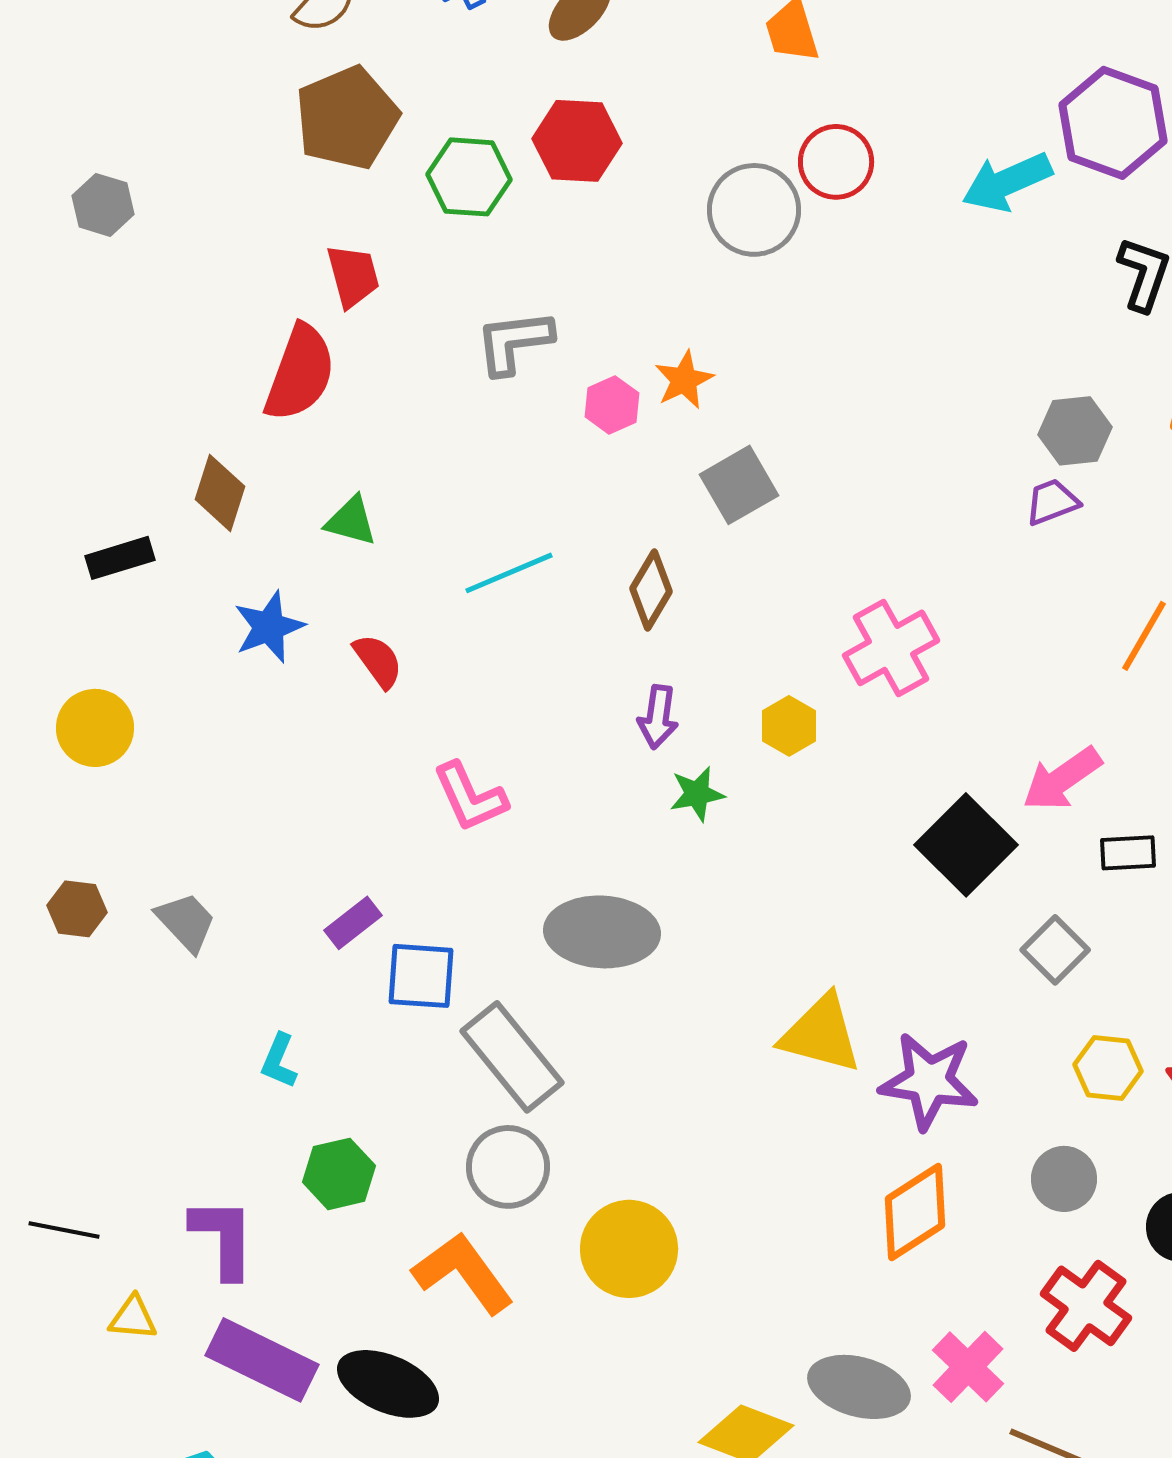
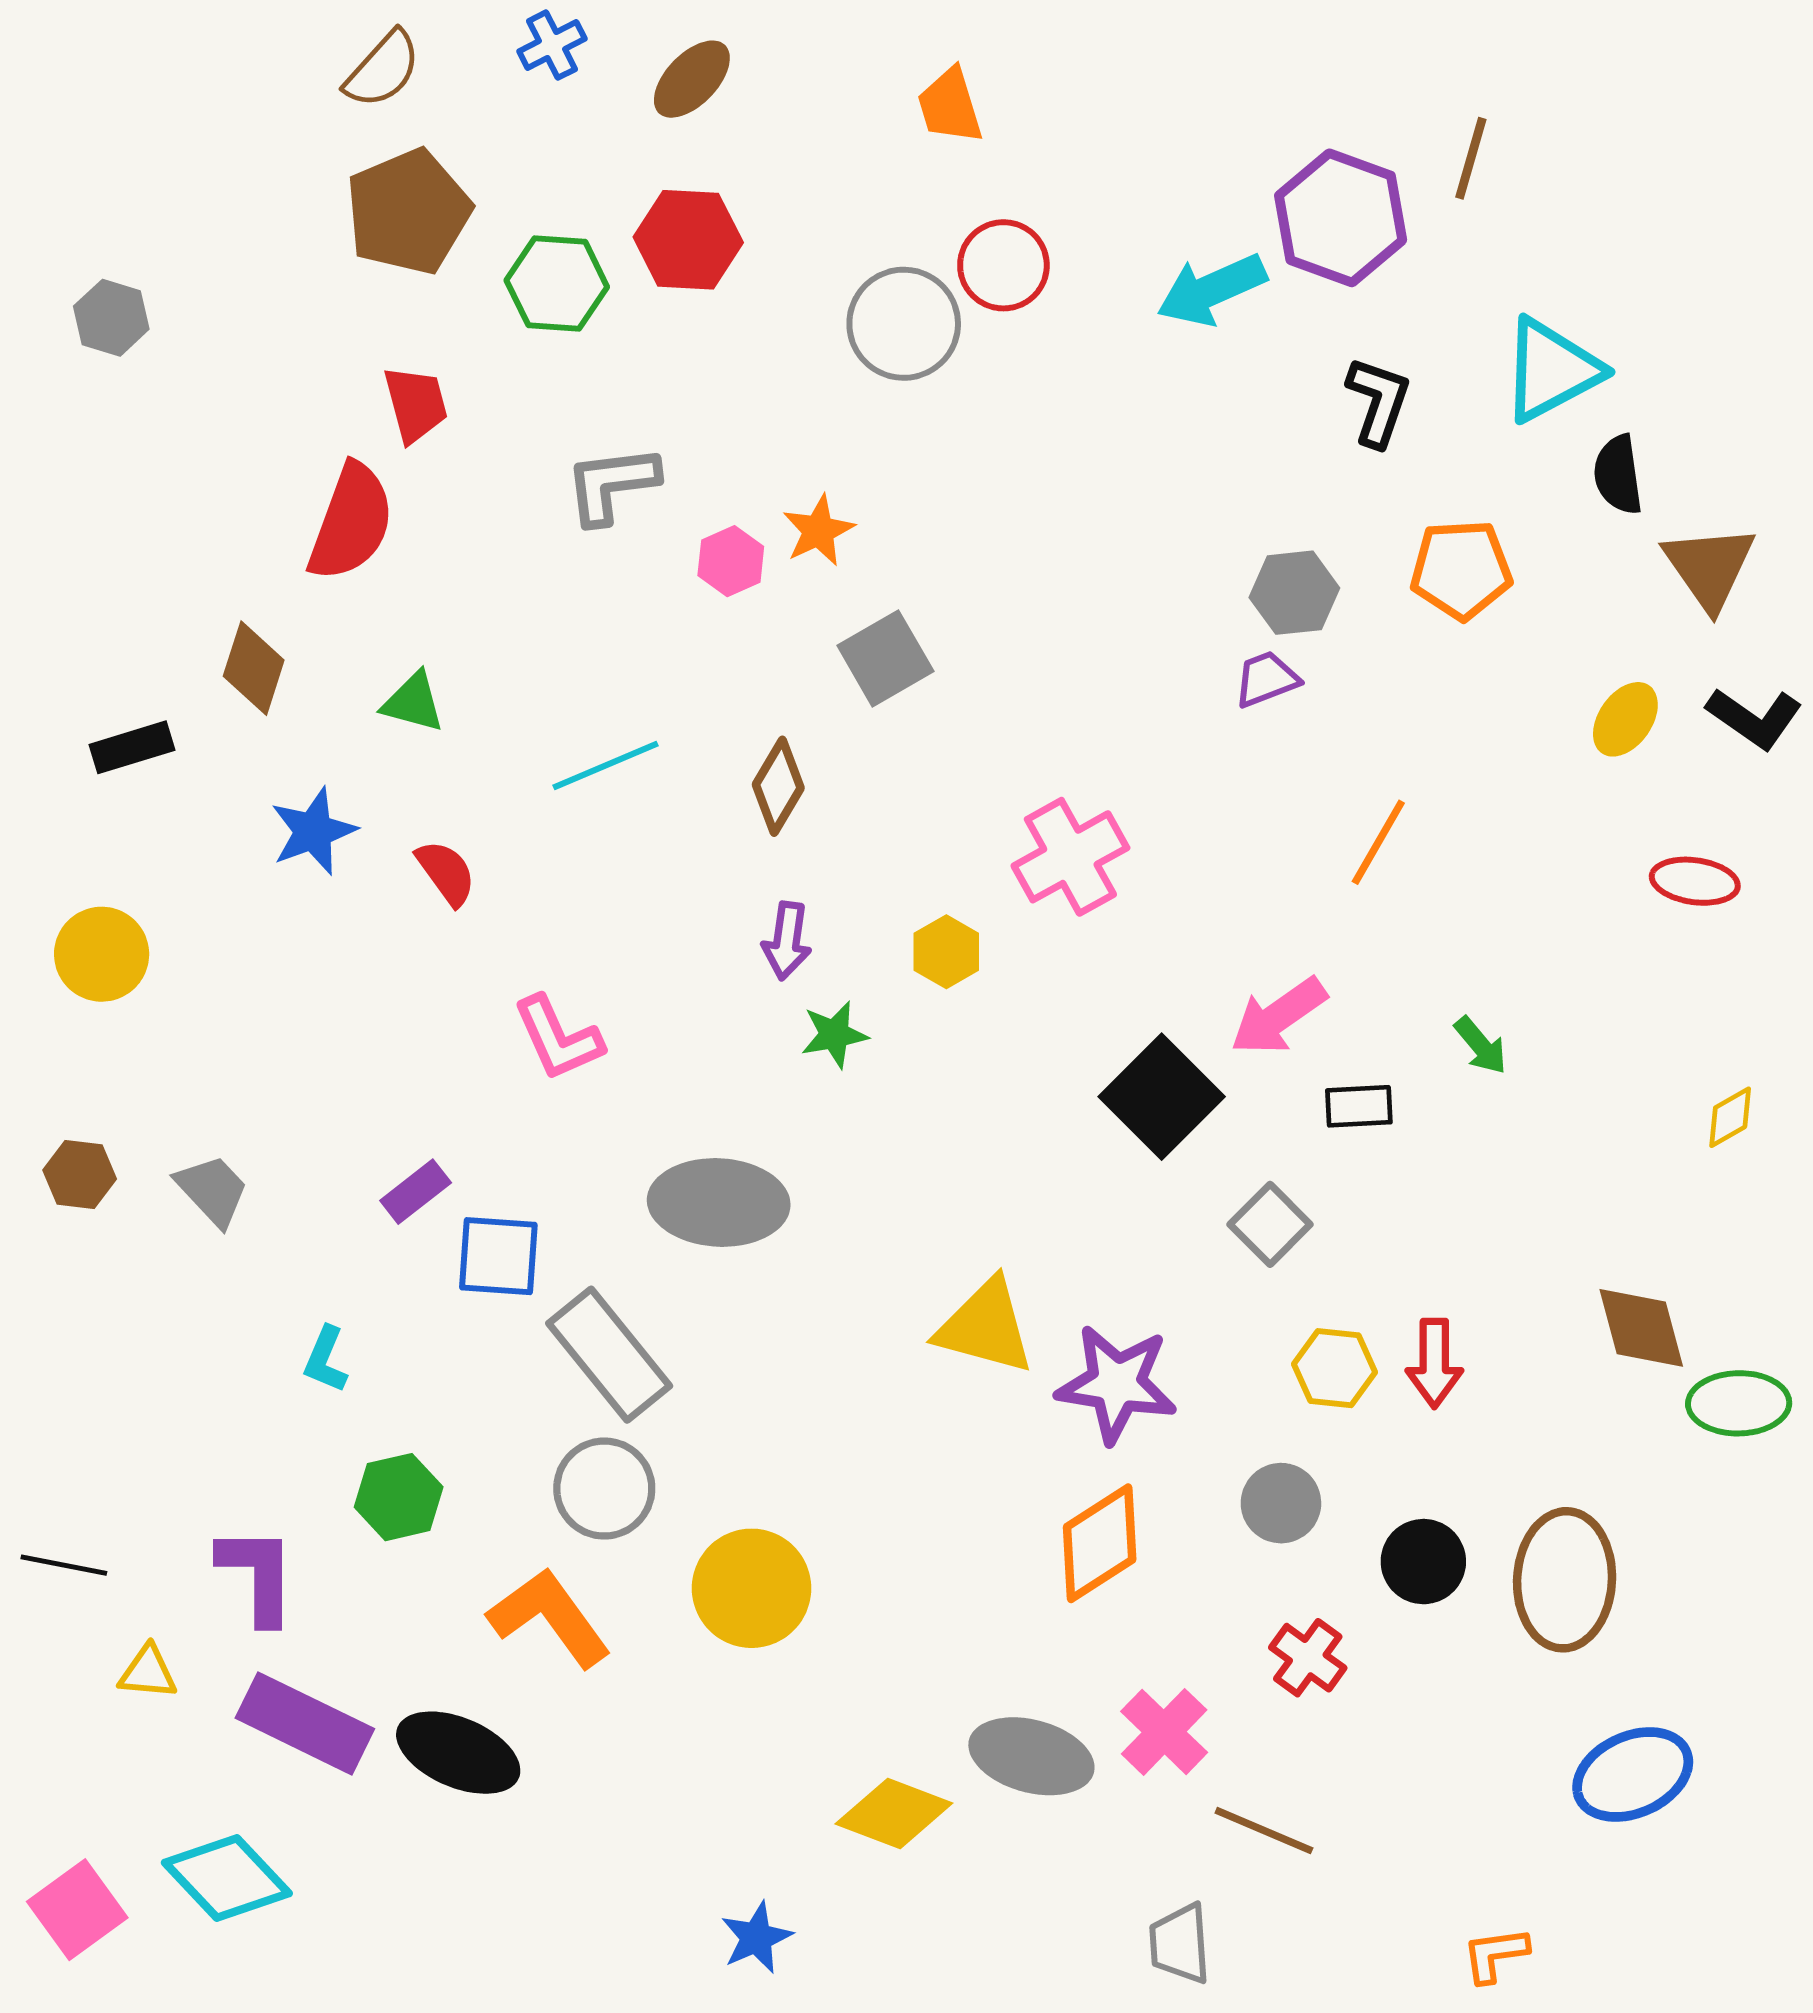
red cross: (1086, 1306) -> (1308, 1658), size x0.7

